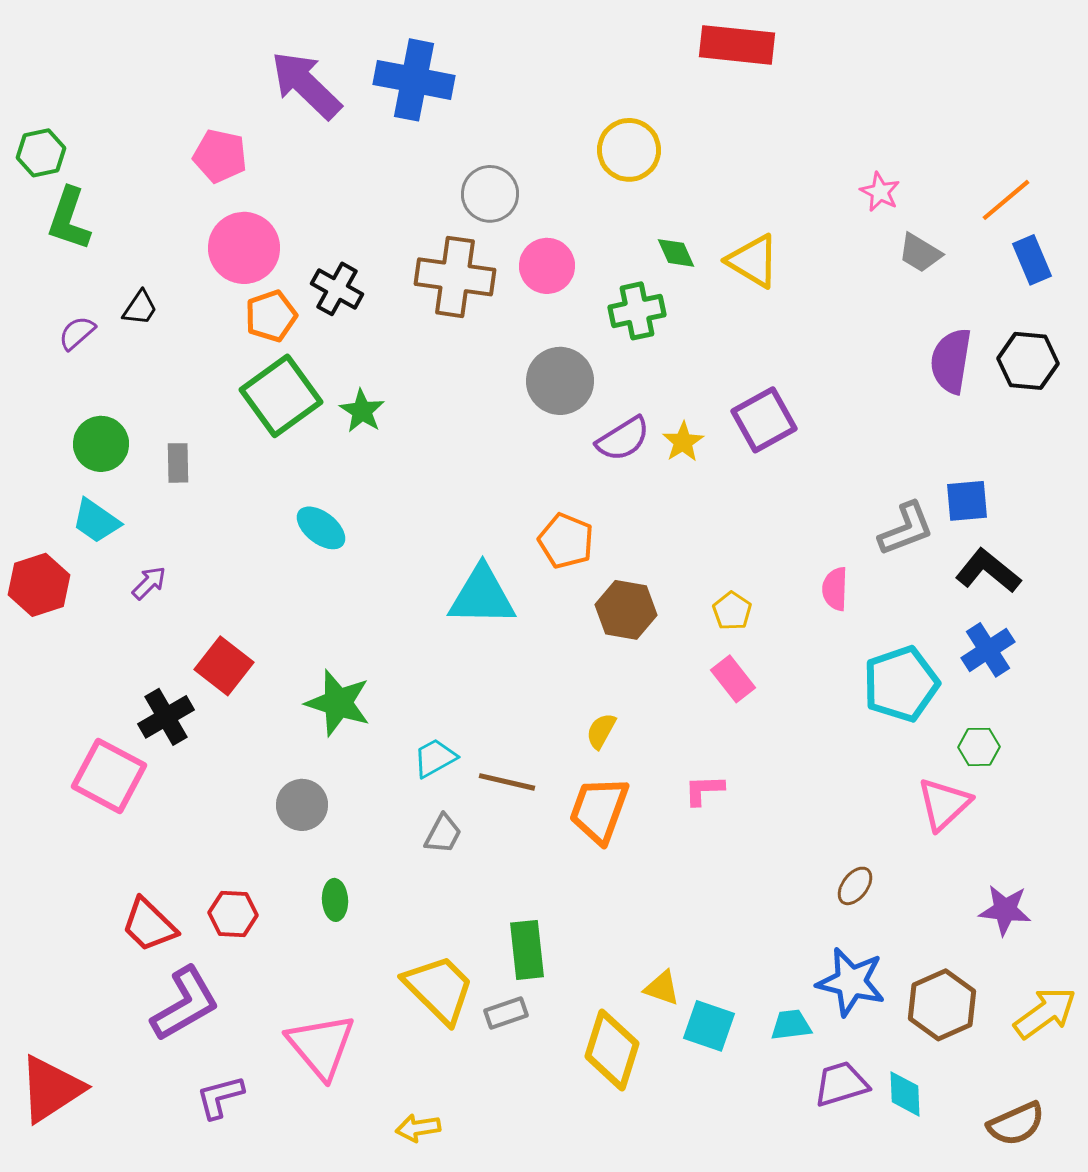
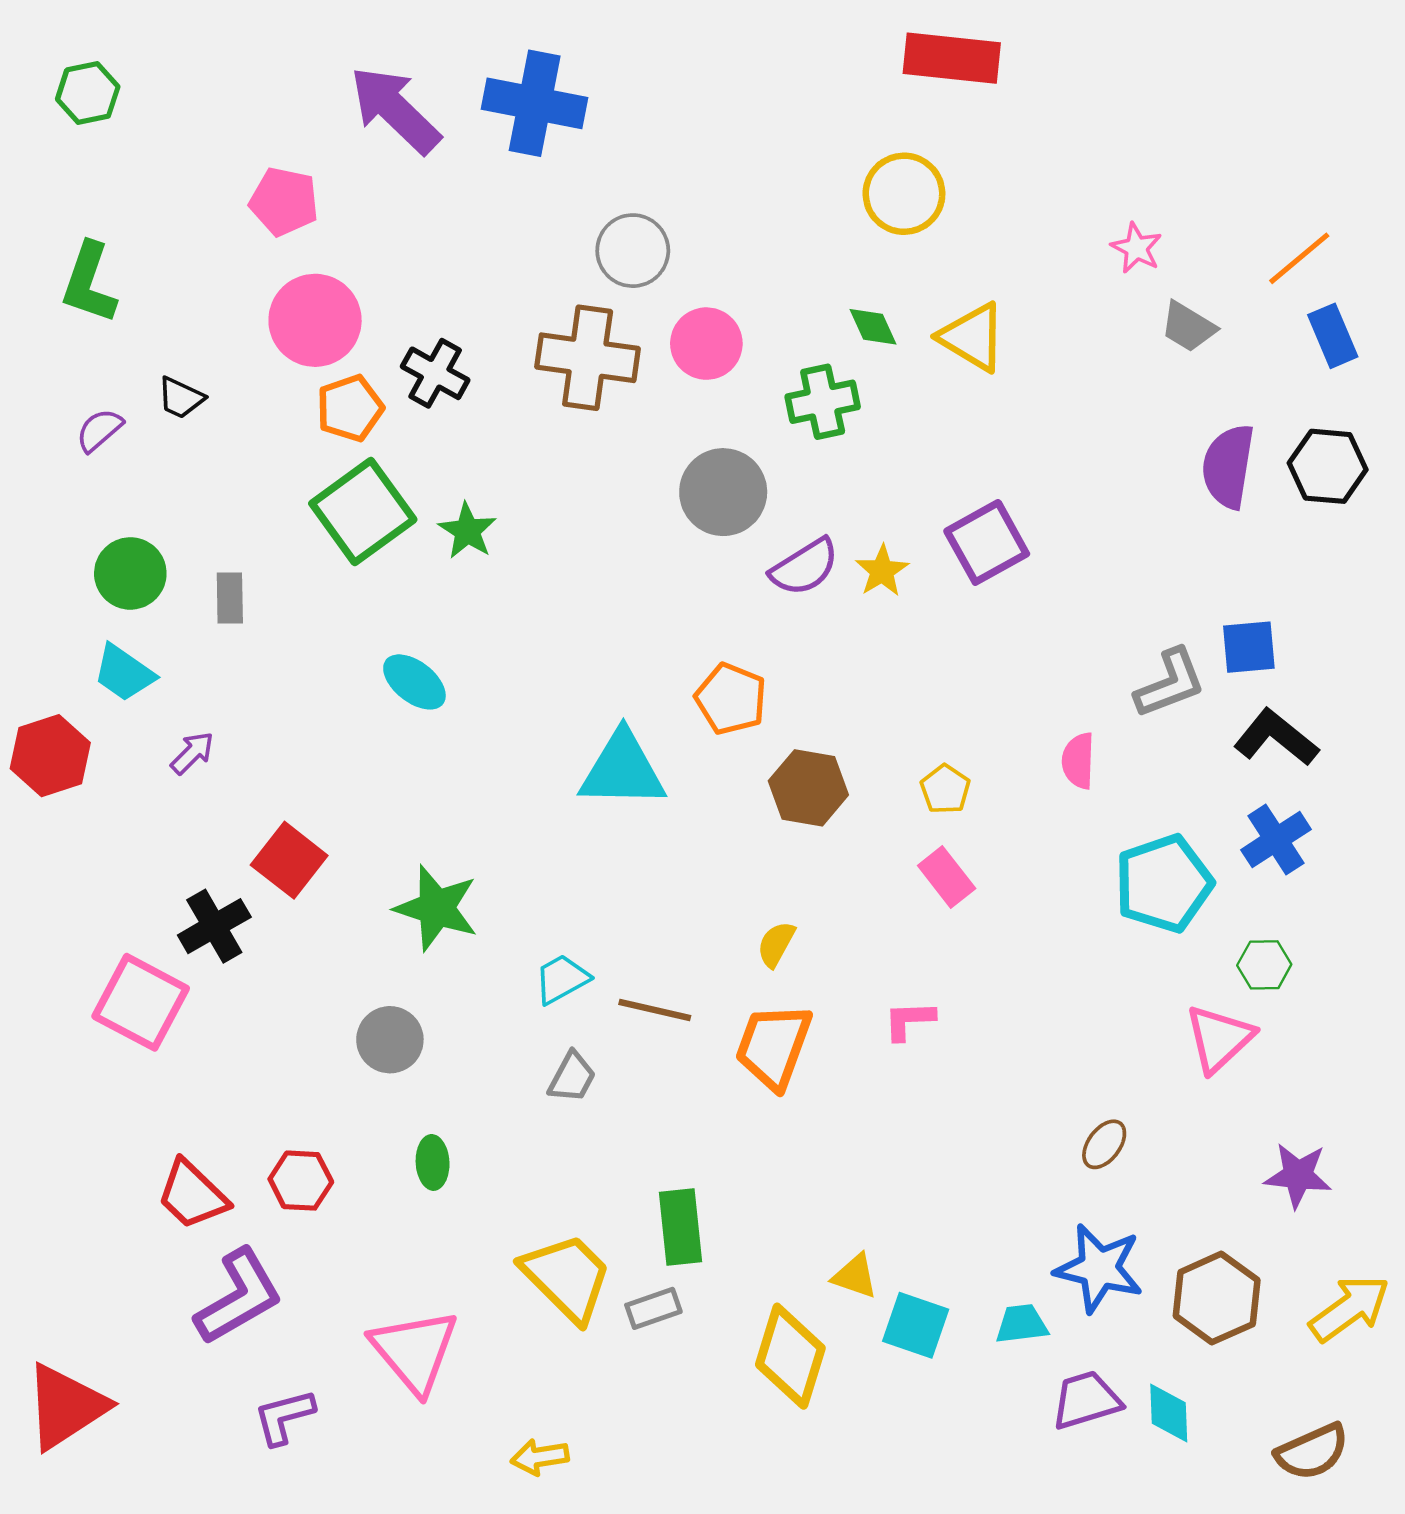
yellow circle: (629, 150) -> (904, 194), moved
green hexagon: (41, 153) -> (88, 93), moved
black trapezoid: (140, 308) -> (181, 398), turned 81

